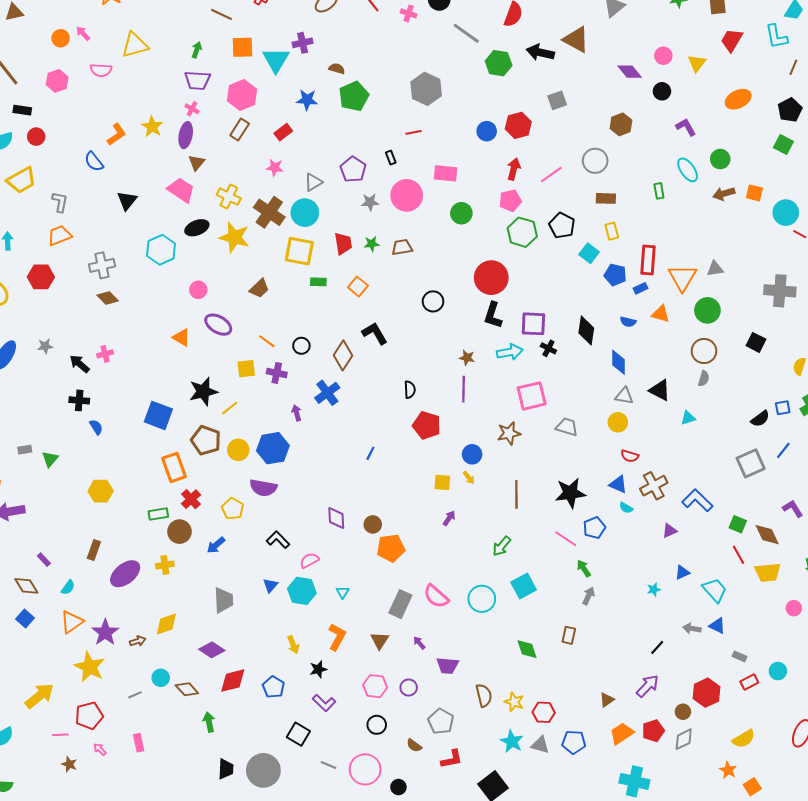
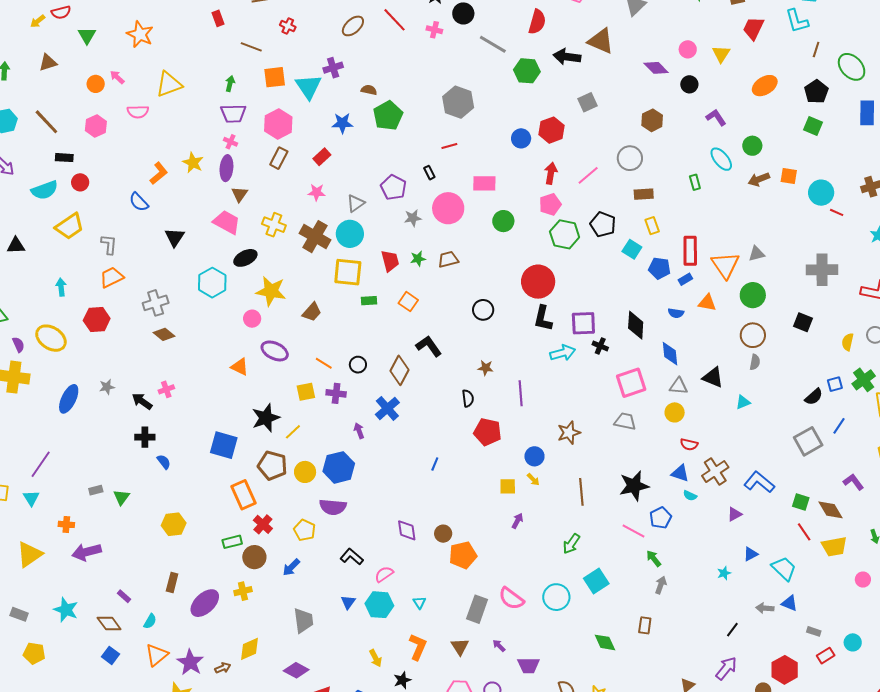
yellow star: (234, 237) -> (271, 291), moved
brown star: (467, 358) -> (486, 368), moved
pink square: (532, 396) -> (631, 383), moved

